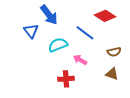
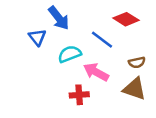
pink arrow: (80, 60) -> (96, 72), size x1.5
brown triangle: (112, 74) -> (134, 89), size x1.5

